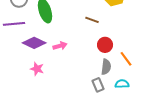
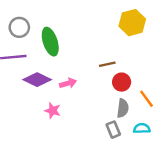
brown line: (92, 20) -> (107, 64), moved, turned -32
pink star: (37, 69) -> (53, 111), moved

